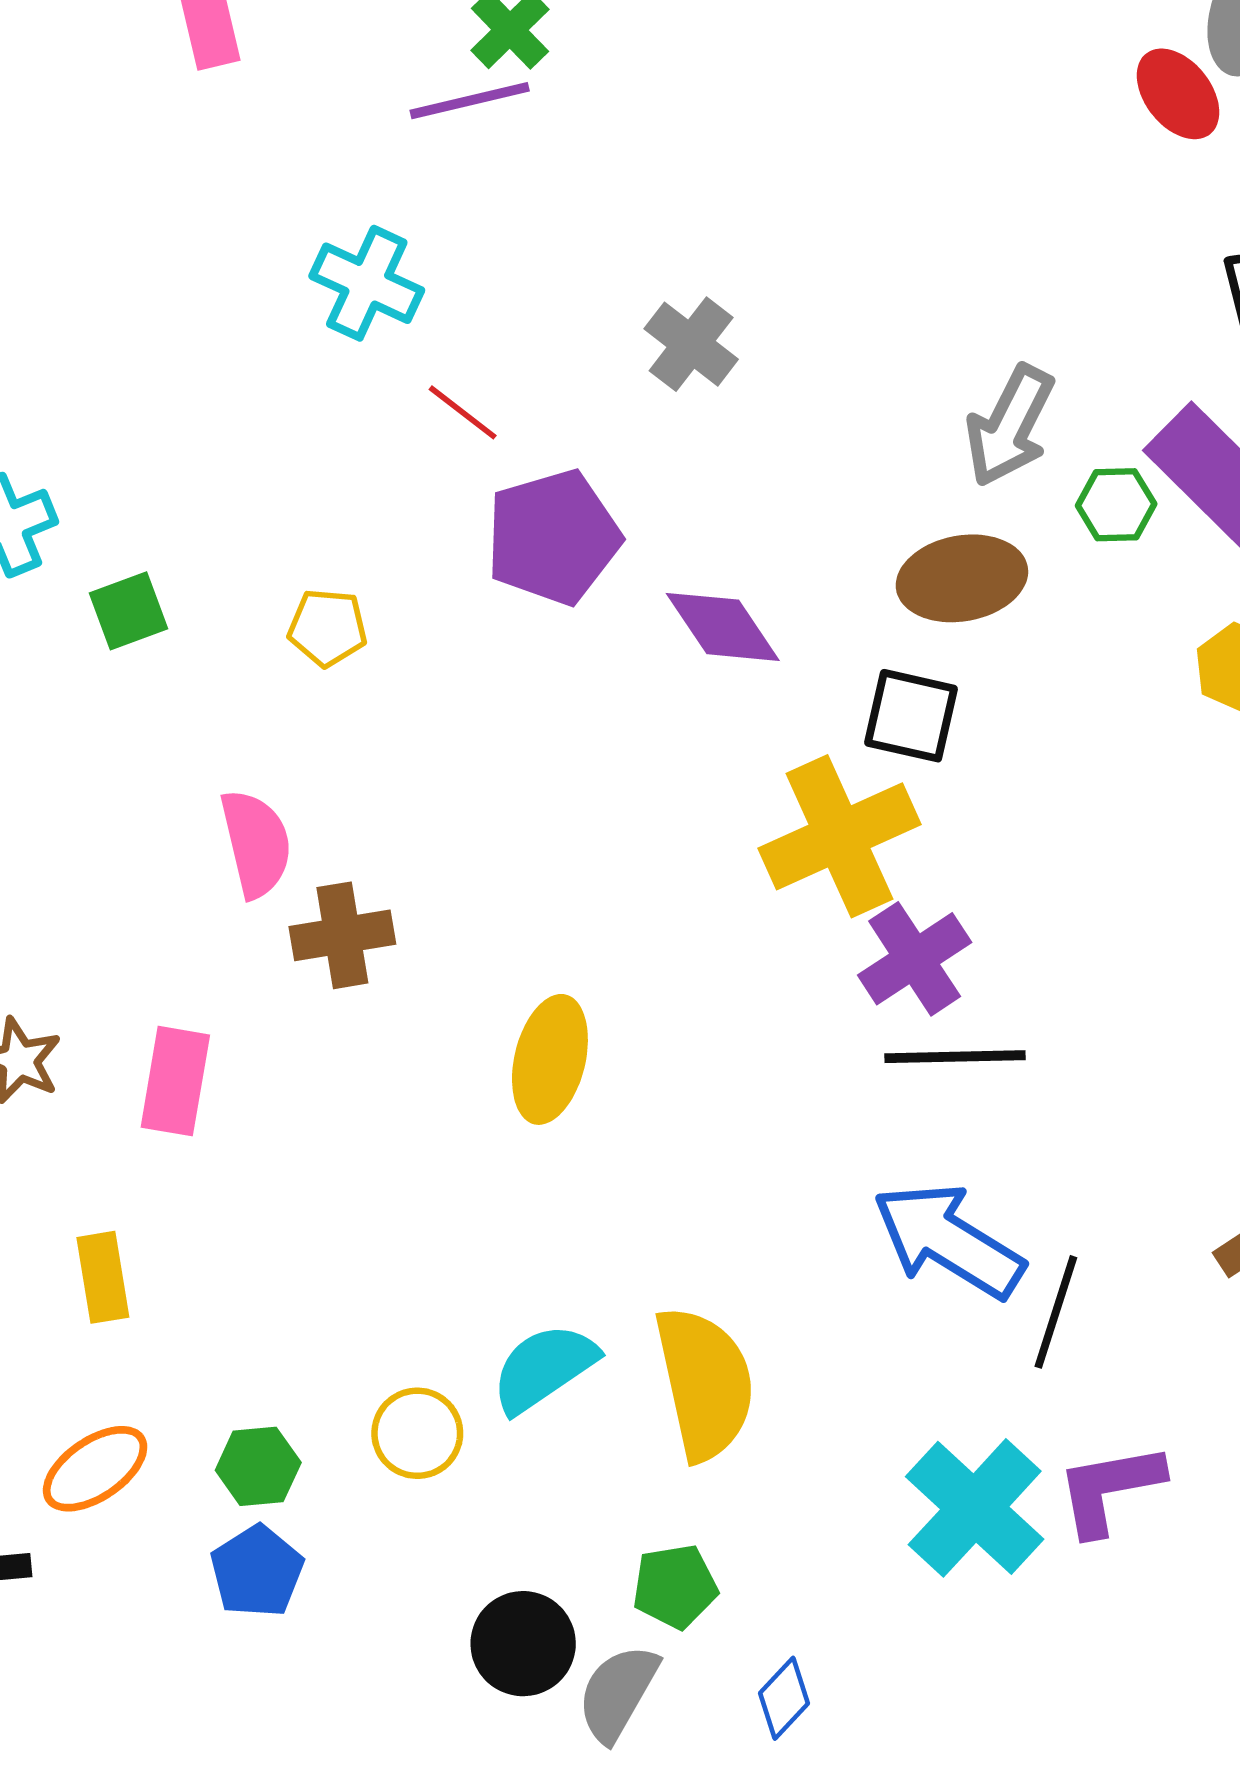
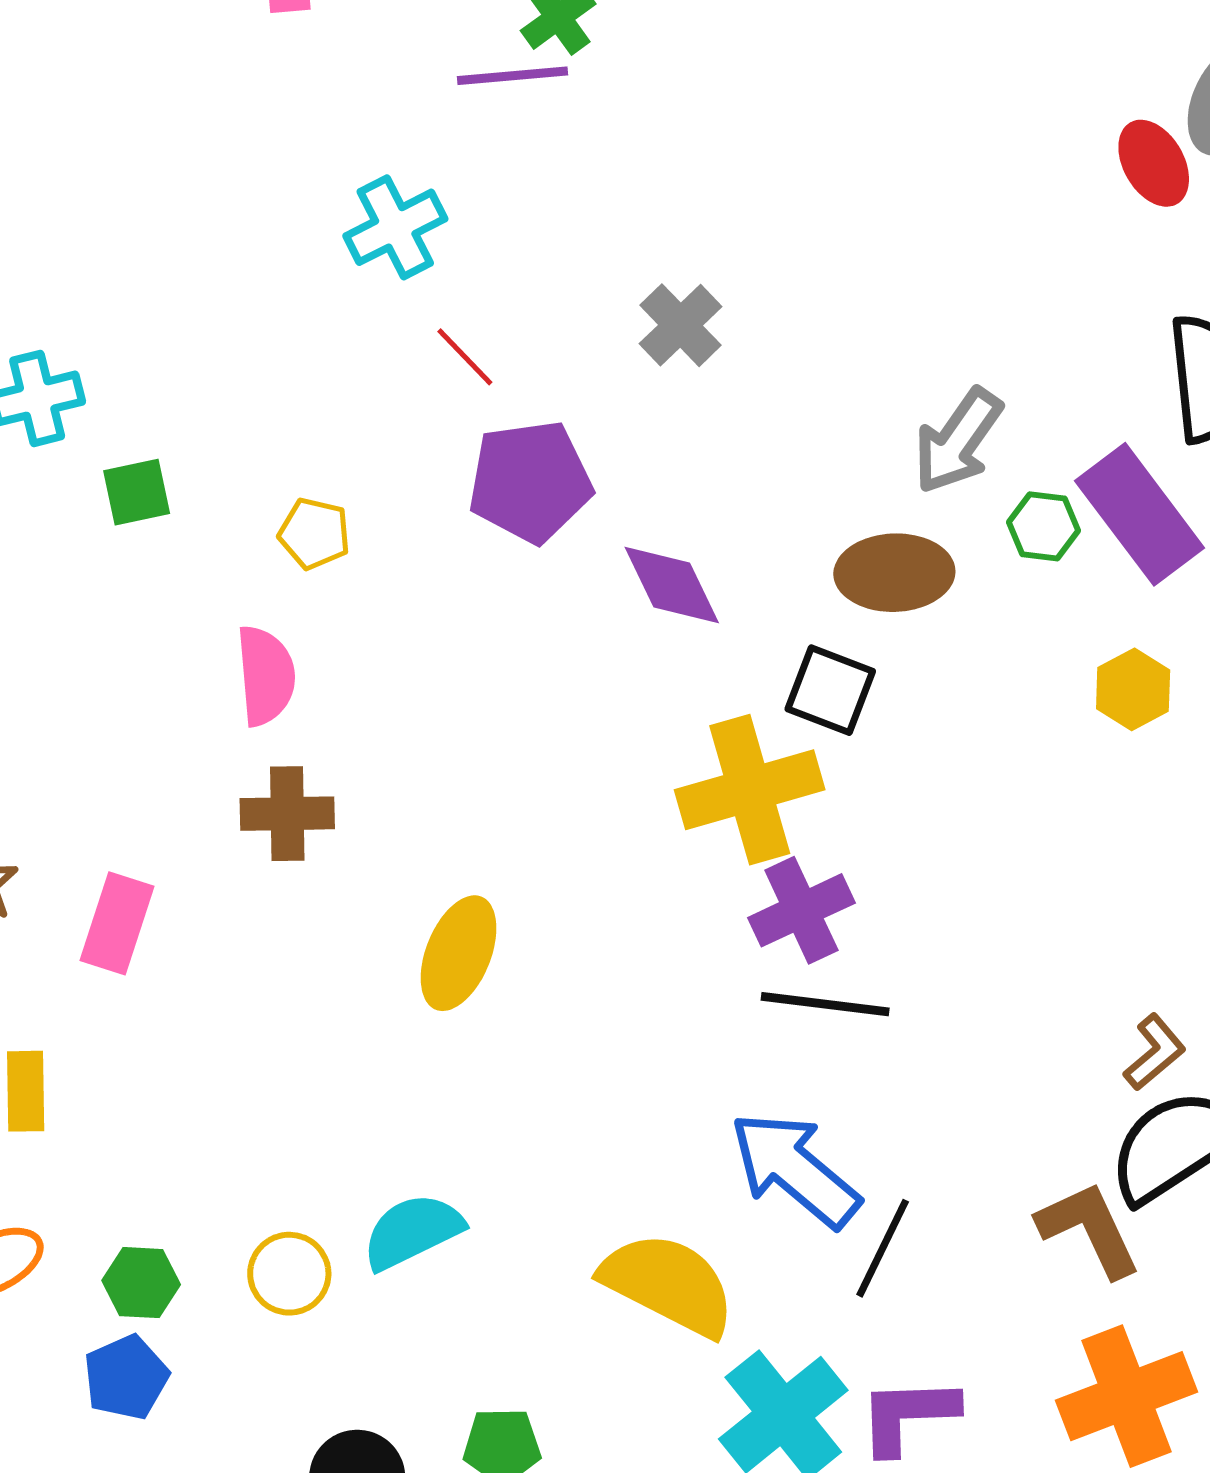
cyan cross: (367, 283) -> (395, 227), turned 30
pink semicircle: (256, 843) -> (266, 676), moved
yellow semicircle: (705, 1383) -> (668, 1284), moved, turned -59

